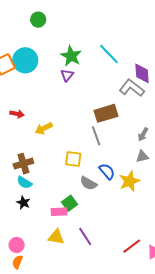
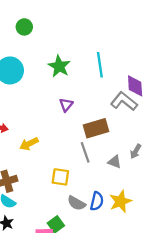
cyan line: (109, 54) -> (100, 65), turned 35
purple triangle: (67, 75) -> (66, 105), moved
gray triangle: (142, 157) -> (115, 162), moved, turned 32
blue semicircle: (107, 171) -> (97, 201), moved, turned 54

